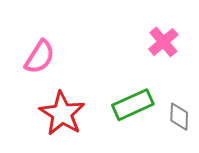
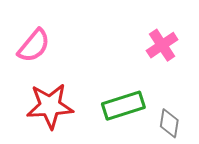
red star: (62, 113) -> (50, 106), turned 30

